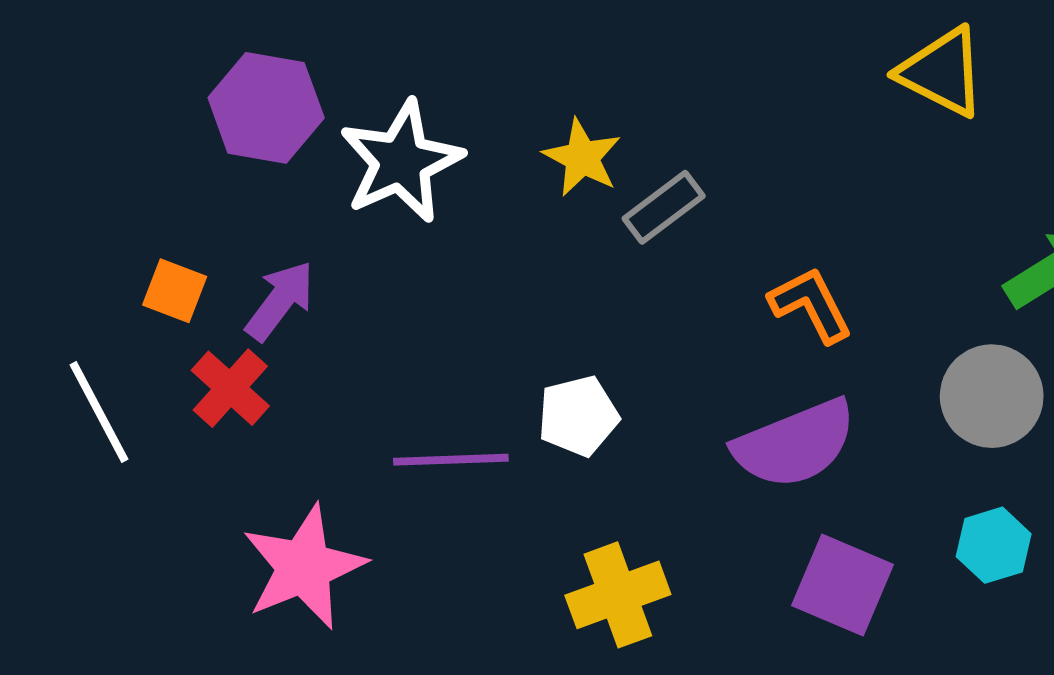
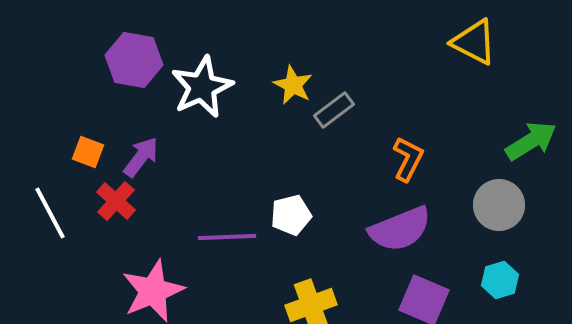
orange L-shape: (811, 305) -> (408, 159), turned 54

